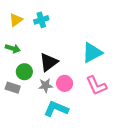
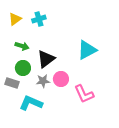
green arrow: (13, 48) -> (22, 46), moved
pink L-shape: (96, 85) -> (84, 94), moved
cyan L-shape: (56, 109) -> (31, 103), moved

